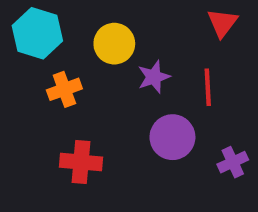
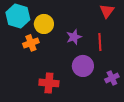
yellow circle: (114, 44) -> (44, 24), moved
red cross: (81, 162) -> (49, 83), moved

